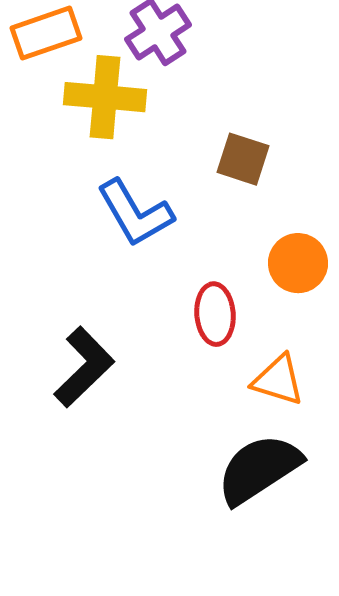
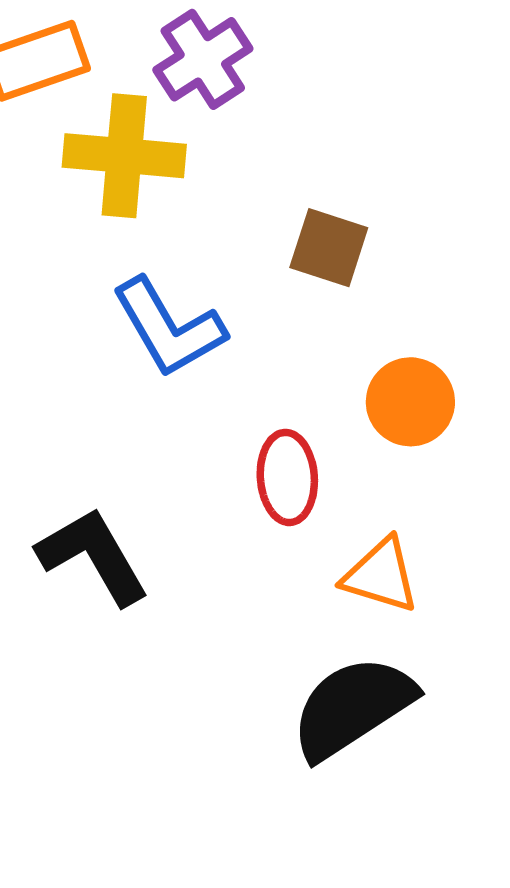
black L-shape: (84, 367) -> (93, 556), turned -76

